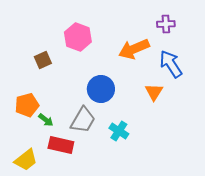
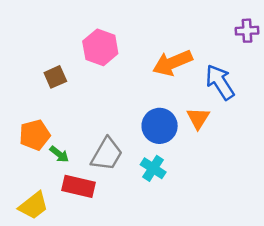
purple cross: (166, 24) -> (247, 31), moved
blue circle: (101, 89) -> (160, 126), moved

